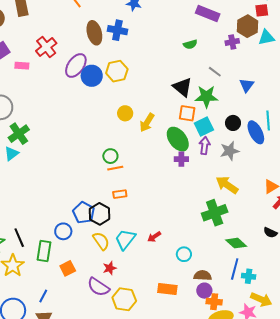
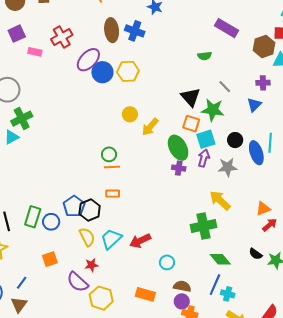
purple cross: (232, 42) -> (263, 83), moved
red arrow: (154, 237) -> (140, 241), size x1.5
green rectangle: (44, 251) -> (33, 217), moved

